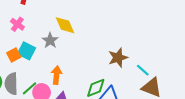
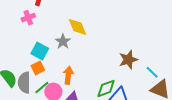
pink cross: (17, 24) -> (28, 18), moved, turned 32
orange square: (14, 55) -> (38, 68), moved

